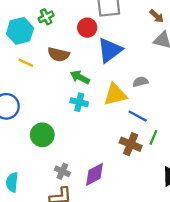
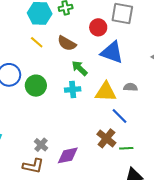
blue triangle: (110, 50) -> (112, 52), turned 40
cyan cross: (79, 102) -> (73, 89), turned -35
green circle: (42, 135) -> (36, 86), moved
green line: (153, 137) -> (126, 148), moved, turned 48

